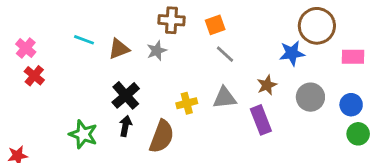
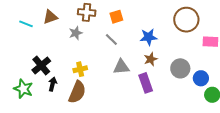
brown triangle: (119, 49) -> (50, 17), moved
blue star: (292, 53) -> (149, 37), moved
gray line: (225, 54) -> (111, 39), moved
black cross: (126, 95) -> (41, 66), moved
yellow cross: (187, 103) -> (80, 69), moved
blue circle: (351, 105) -> (201, 78), moved

